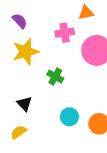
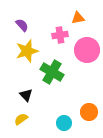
green cross: (55, 76) -> (52, 72), size x1.6
cyan circle: (69, 117) -> (64, 123), moved

